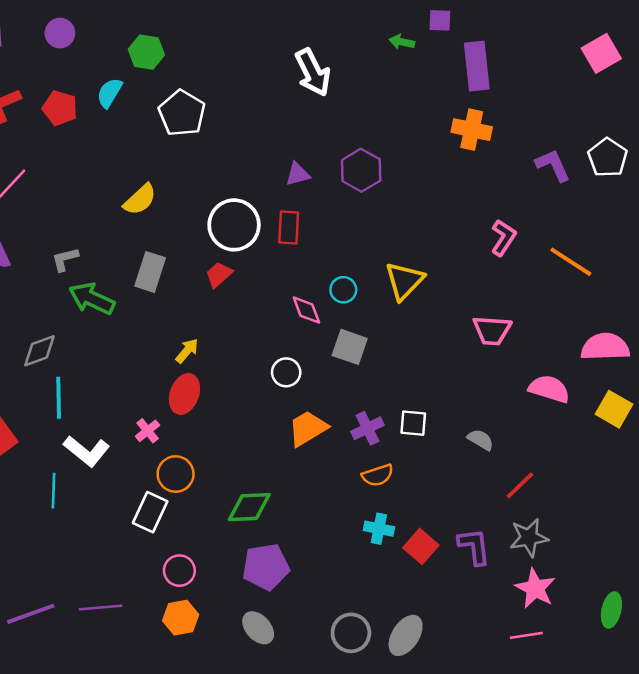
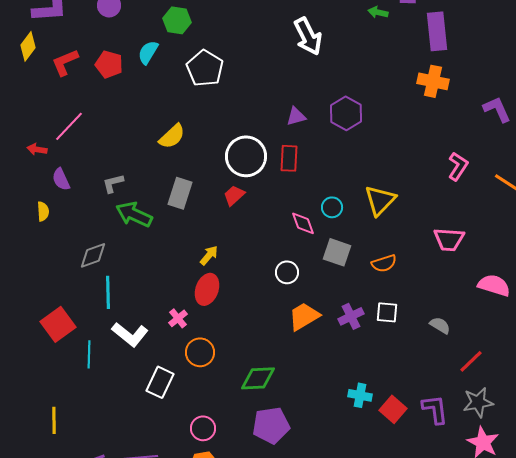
orange semicircle: (378, 475) -> (384, 263), moved
cyan line: (54, 491) -> (89, 354), moved
white rectangle: (150, 512) -> (160, 382), moved

